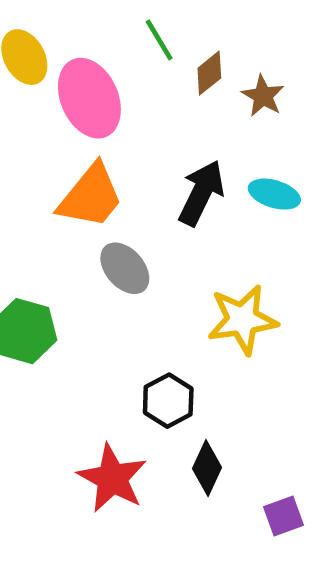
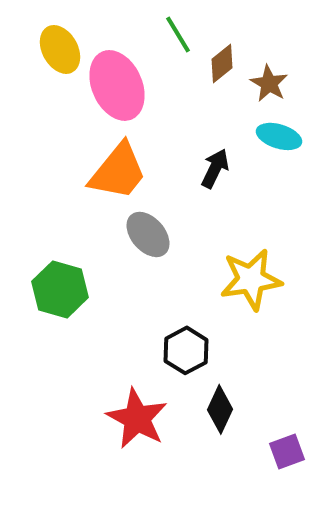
black arrow: (201, 193) -> (215, 168), size x0.7
cyan ellipse: (274, 194) -> (279, 136), moved

